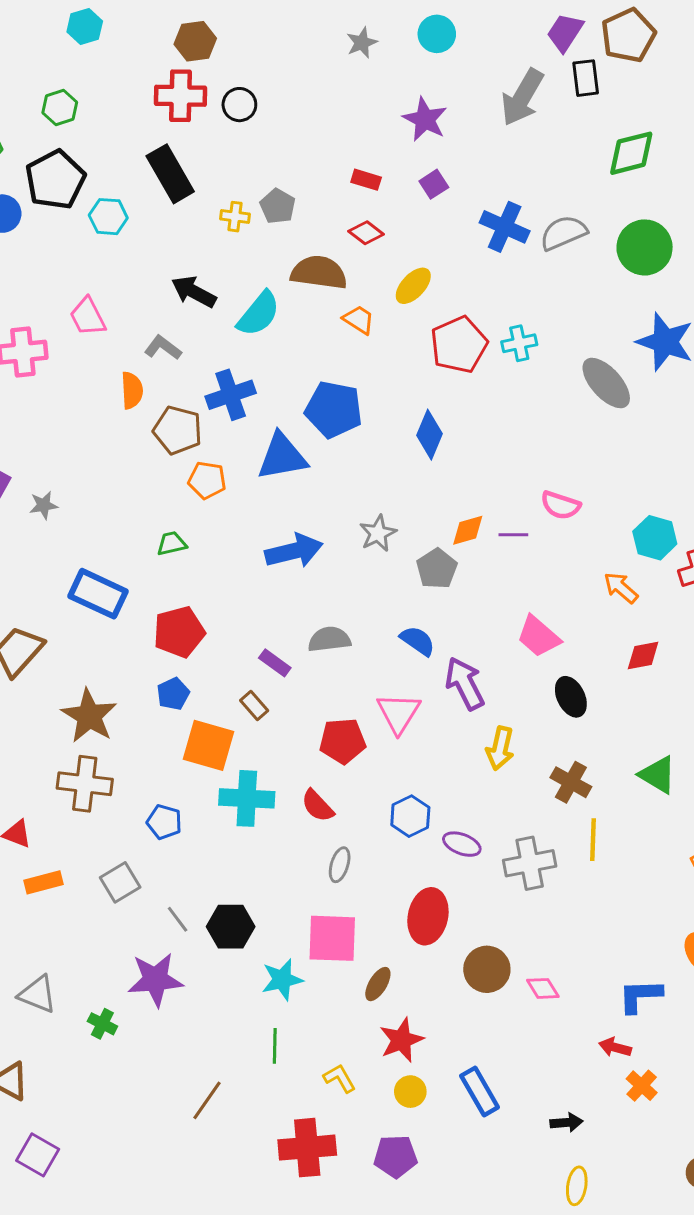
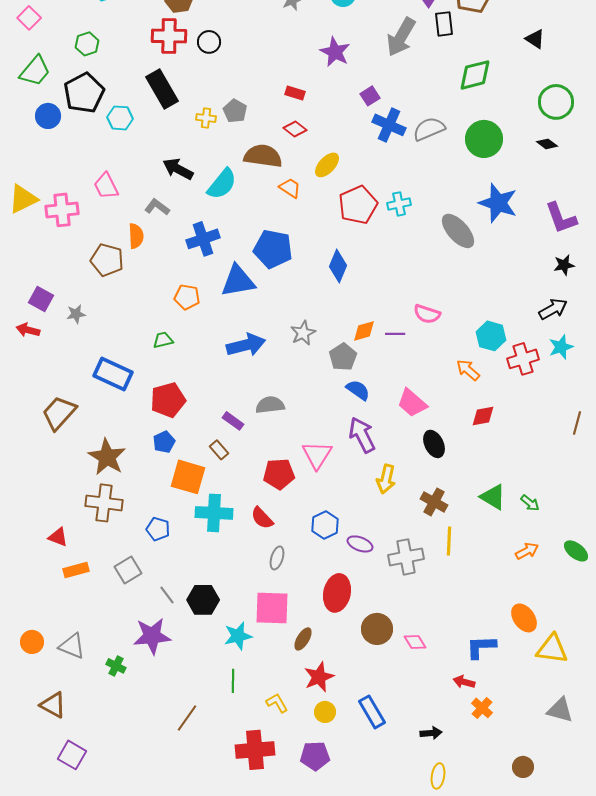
purple square: (434, 184) -> (370, 96), moved
brown pentagon: (178, 430) -> (107, 260), moved
blue semicircle: (418, 641) -> (358, 390), moved

